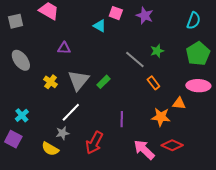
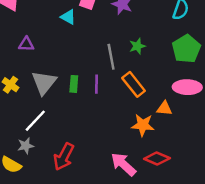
gray line: (135, 59) -> (111, 57), turned 40
green rectangle: (103, 82) -> (74, 84), turned -40
orange rectangle: (153, 83) -> (134, 84), size x1.5
purple line: (122, 119) -> (96, 84), moved

